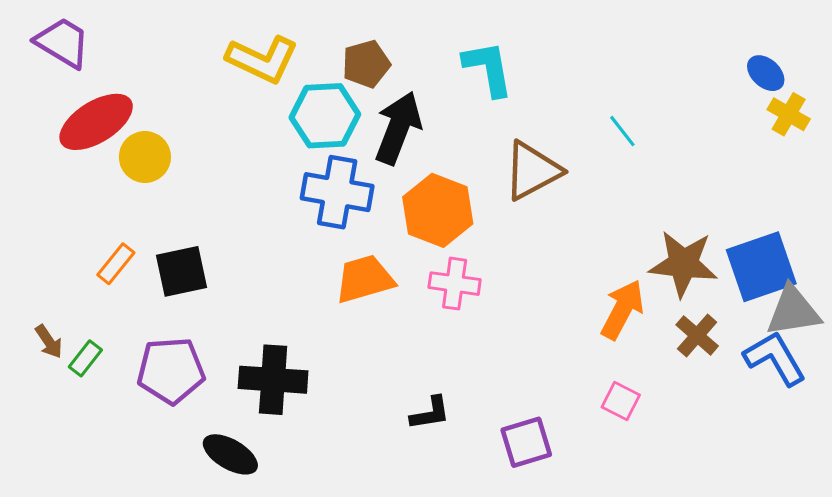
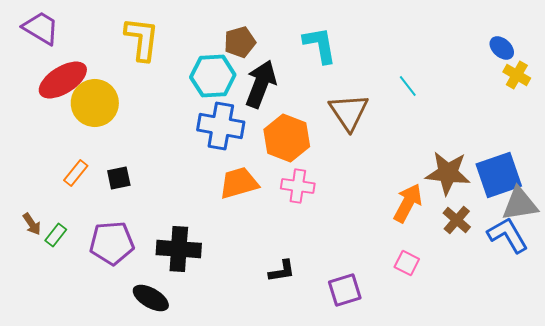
yellow L-shape: (262, 59) -> (142, 39), moved, turned -108
yellow circle: (145, 157) -> (95, 103), size x1.4
brown triangle: (532, 171) -> (349, 112), turned -36
black square: (182, 271) -> (119, 178), size x0.7

